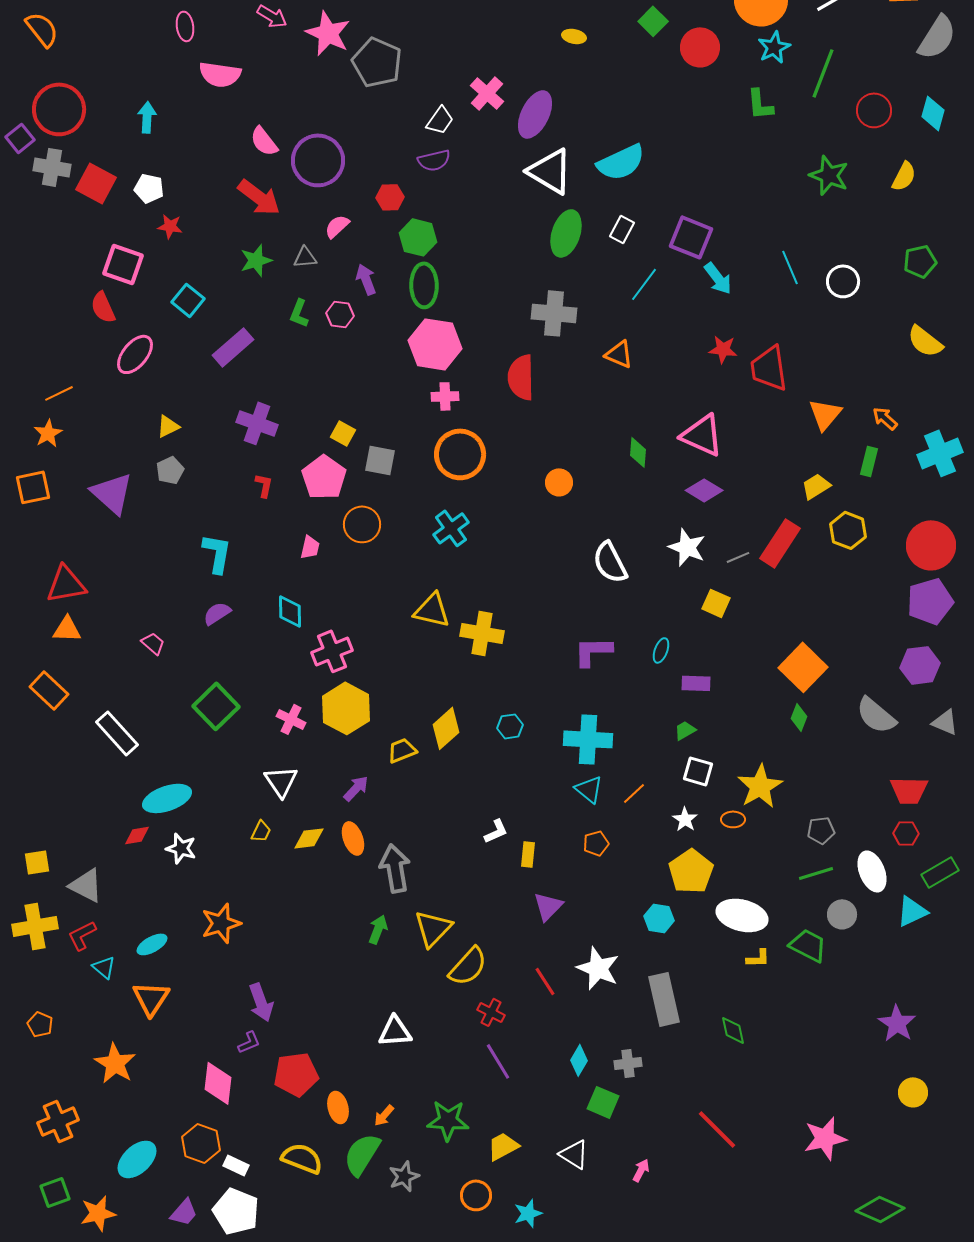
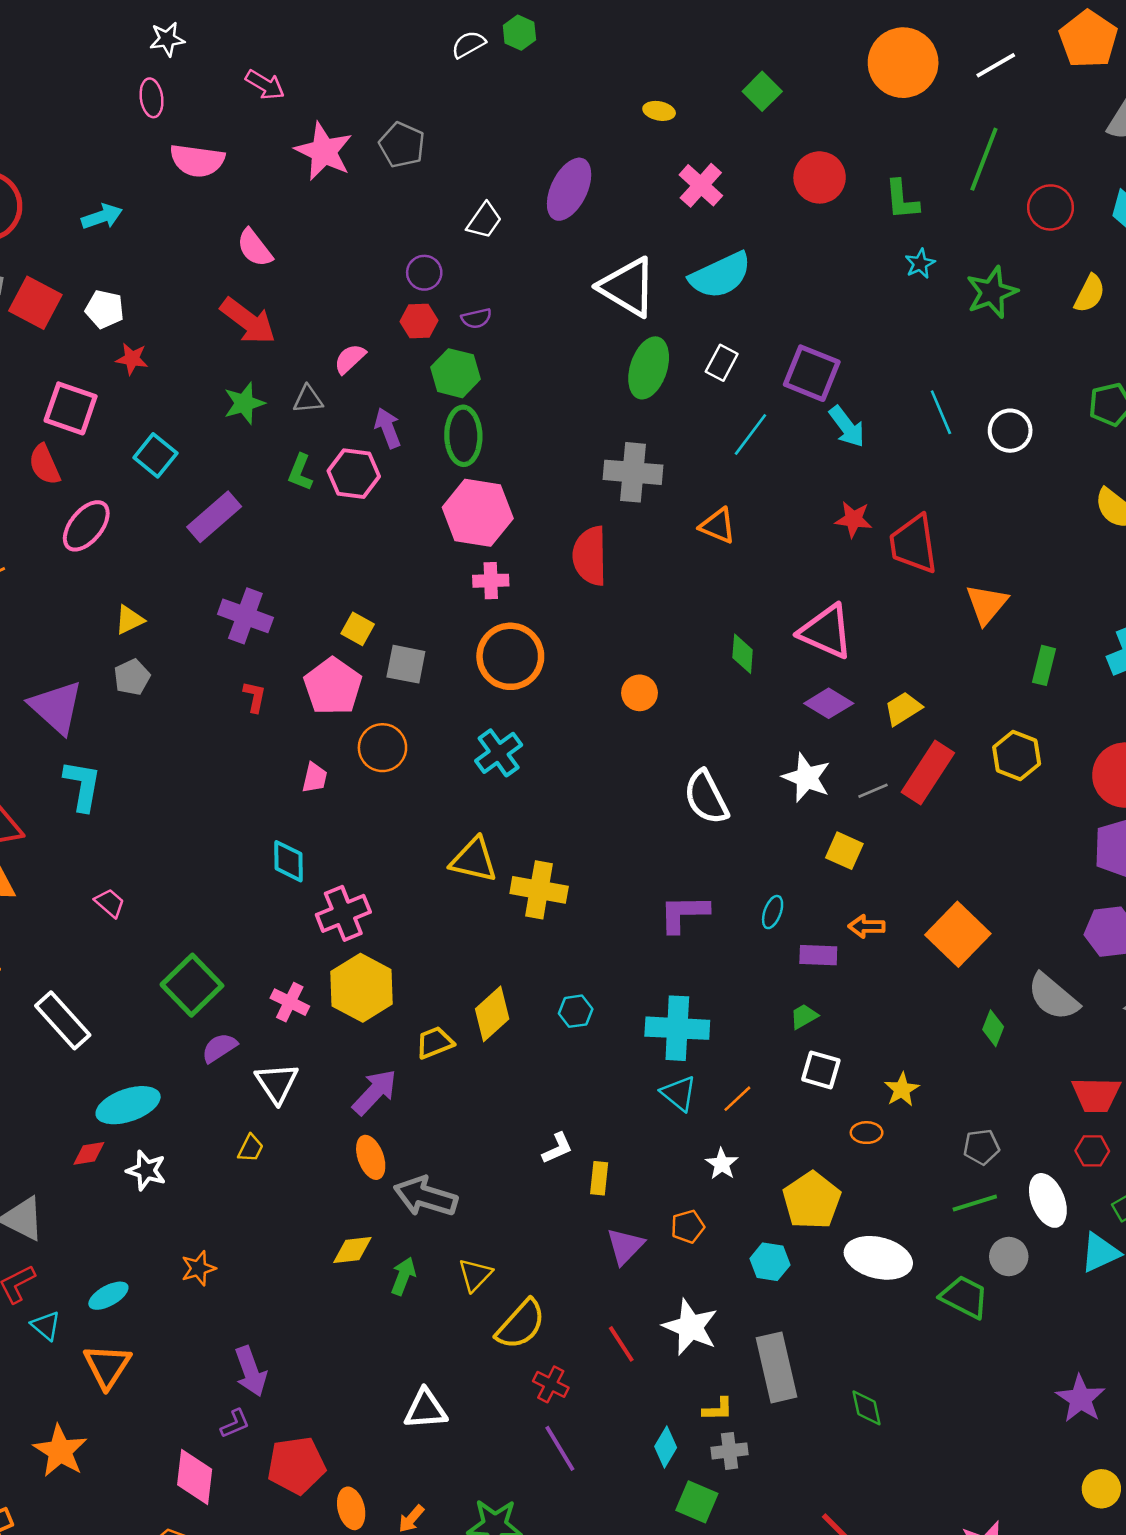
pink star: (328, 33) -> (324, 151), moved
red circle: (700, 47) -> (820, 177), moved
cyan star: (774, 47) -> (920, 264), moved, size x0.7
gray pentagon: (377, 62) -> (402, 145), size x0.7
pink cross: (487, 93) -> (701, 185), moved
purple ellipse: (535, 114) -> (569, 189), moved
cyan arrow: (147, 117) -> (102, 217), turned 68
purple circle: (318, 160) -> (424, 273), moved, size x0.5
purple semicircle: (434, 160) -> (476, 318), moved, size x0.7
green star: (829, 175) -> (992, 292), turned 30
pink hexagon: (340, 314) -> (354, 474), size x1.4
orange arrow: (885, 418) -> (867, 926), moved, turned -40
yellow trapezoid: (816, 486) -> (903, 709), moved
cyan L-shape: (217, 553) -> (82, 785), moved
purple semicircle: (217, 613) -> (219, 1048), moved
green diamond: (799, 717) -> (993, 1028), moved
yellow star: (760, 786) -> (902, 1090), size x0.6
purple arrow: (356, 788) -> (375, 1092), size x1.4
white star: (685, 819) -> (722, 1164), moved
yellow diamond: (309, 838) -> (352, 1250), moved
orange pentagon: (596, 843) -> (688, 1227), moved
gray arrow: (395, 868) -> (426, 1197), turned -63
orange star: (221, 923) -> (198, 1268), size x0.7
yellow triangle: (433, 928) -> (475, 1275), size x0.7
yellow L-shape: (758, 958) -> (718, 1409), moved

